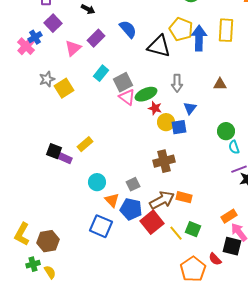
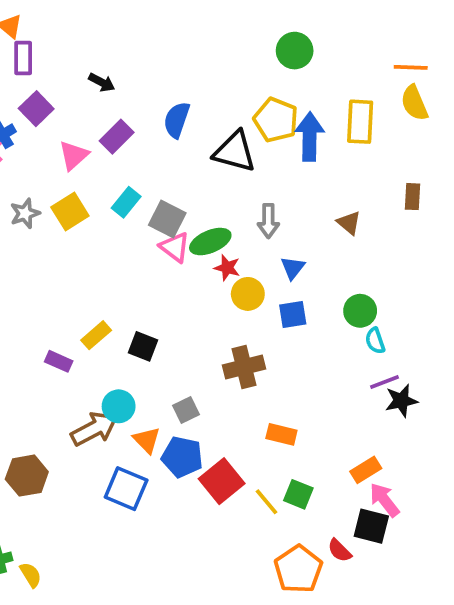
blue semicircle: (128, 29) -> (177, 120), turned -120
gray square: (123, 82) -> (167, 219), turned -36
brown triangle: (220, 84) -> (349, 223), turned 40
yellow square: (64, 88) -> (70, 212), moved
blue square: (179, 127) -> (293, 315), moved
black square: (54, 151) -> (143, 346), moved
brown arrow: (162, 200) -> (94, 429), moved
brown hexagon: (48, 241) -> (27, 476), moved

